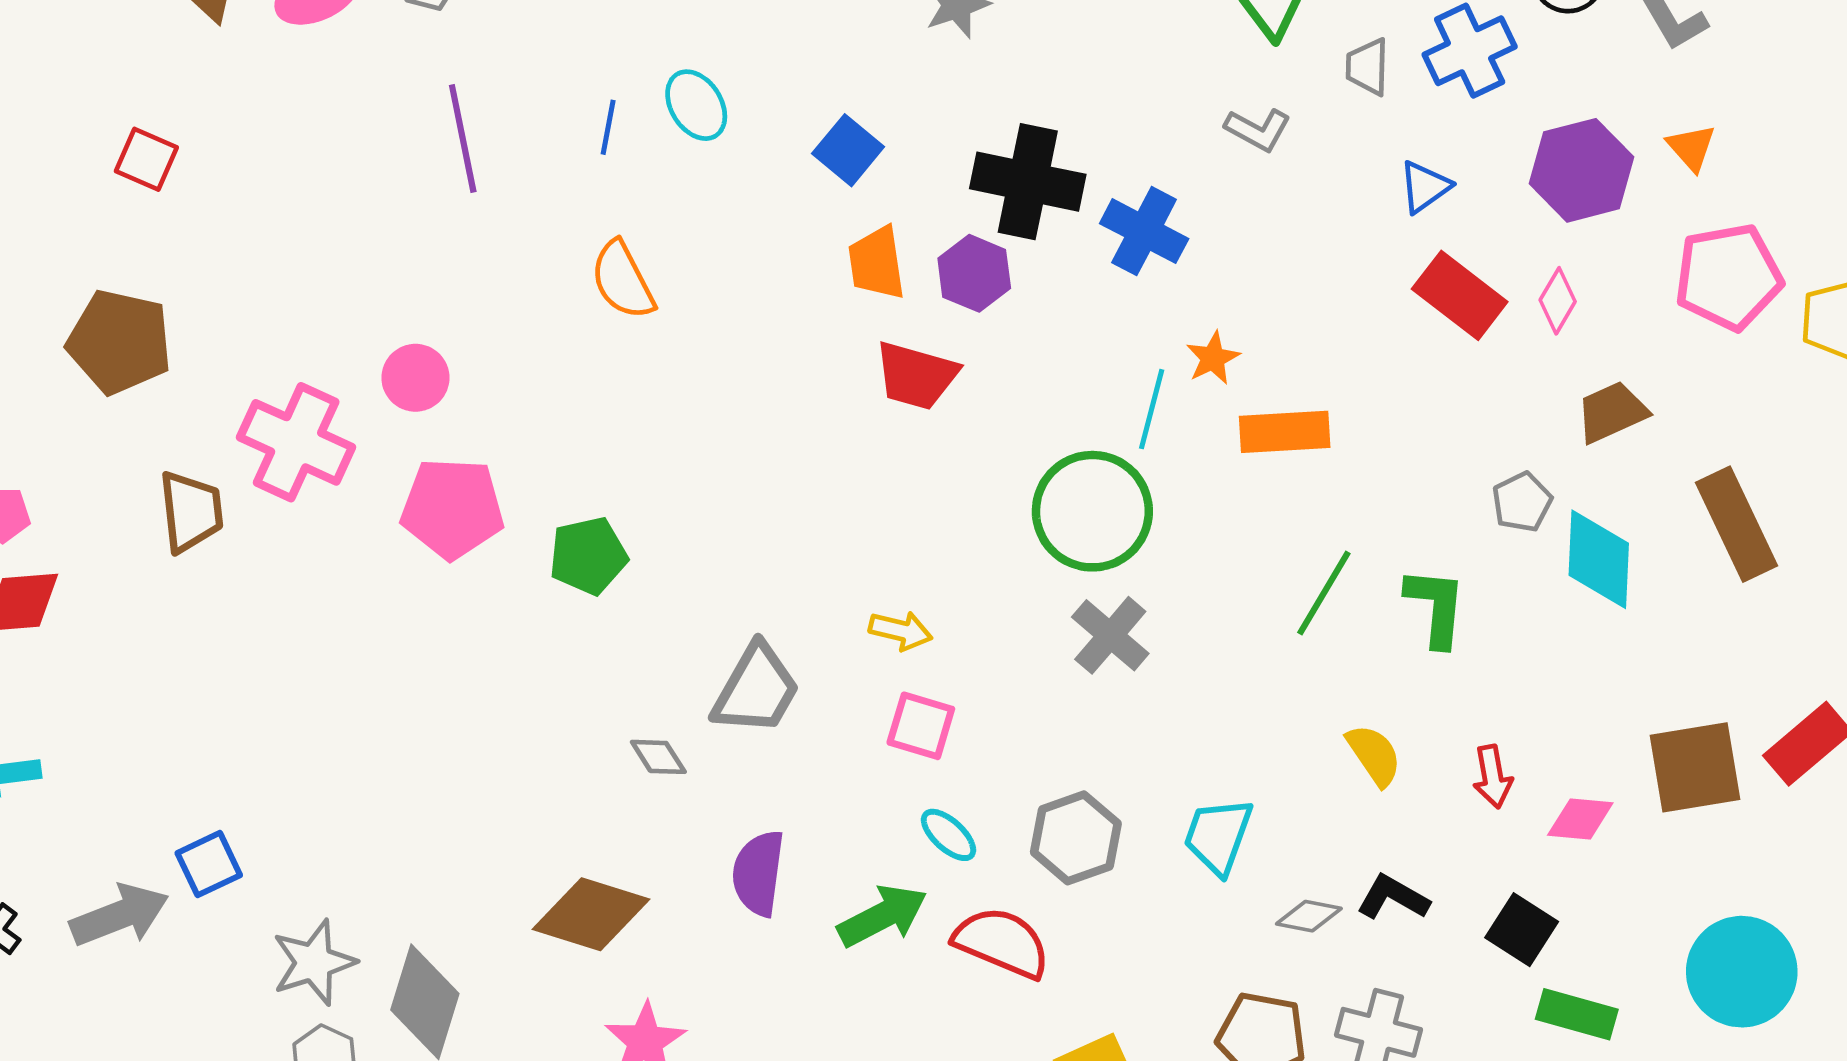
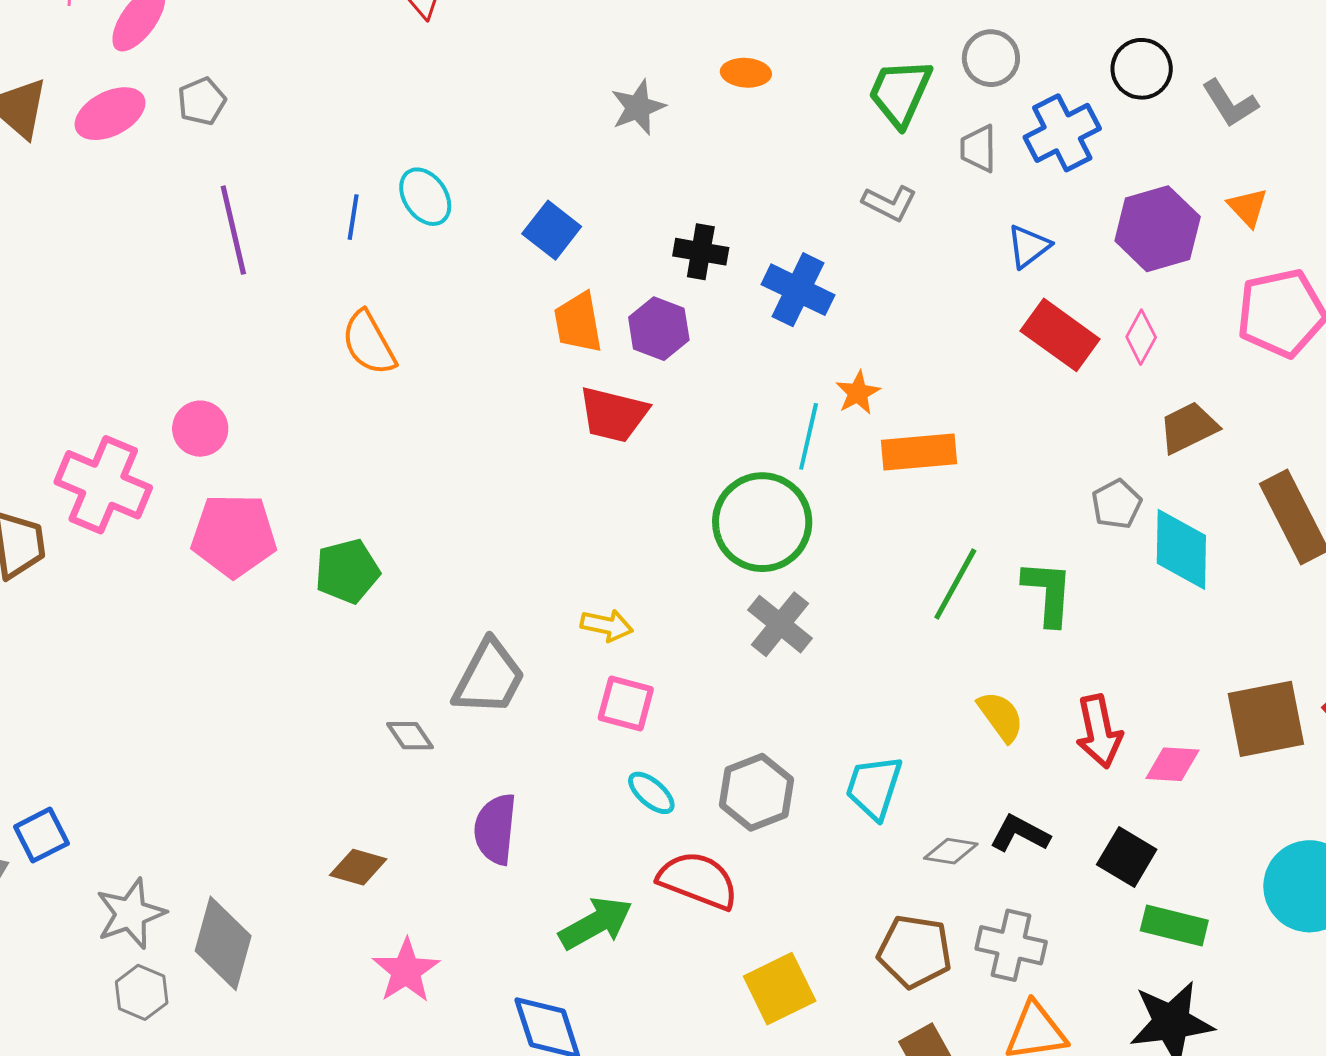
black cross: (1028, 182) -> (701, 252), size x0.6
red arrow: (1493, 777) -> (1099, 731), size x1.4
brown diamond: (591, 914) -> (358, 867), size x0.6
green arrow: (882, 916) -> (596, 923), moved

